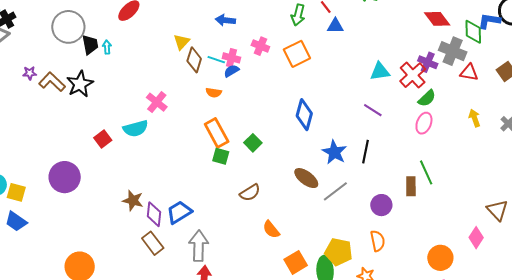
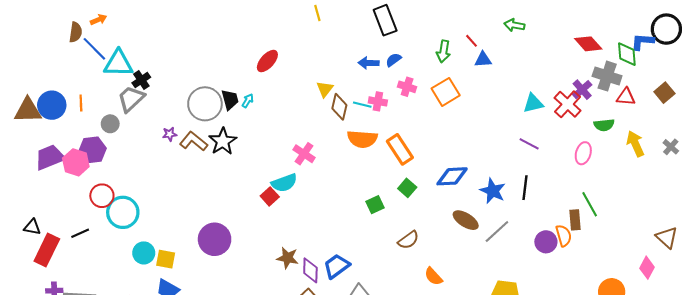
gray circle: (68, 27) -> (205, 104), moved
cyan arrow: (107, 47) -> (248, 101), turned 40
purple cross: (428, 62) -> (582, 90), turned 30
blue semicircle: (231, 71) -> (393, 60), moved
orange semicircle: (214, 93) -> (362, 139), size x1.8
green semicircle: (427, 98) -> (604, 125), moved, turned 42
blue diamond: (304, 115) -> (452, 176), moved, turned 76
yellow arrow: (474, 118) -> (635, 144), size x1.4
orange rectangle: (217, 133) -> (400, 149), moved
red square: (103, 139) -> (270, 196), moved
green square: (221, 156) -> (375, 205), turned -36
orange semicircle: (378, 241) -> (564, 236), moved

